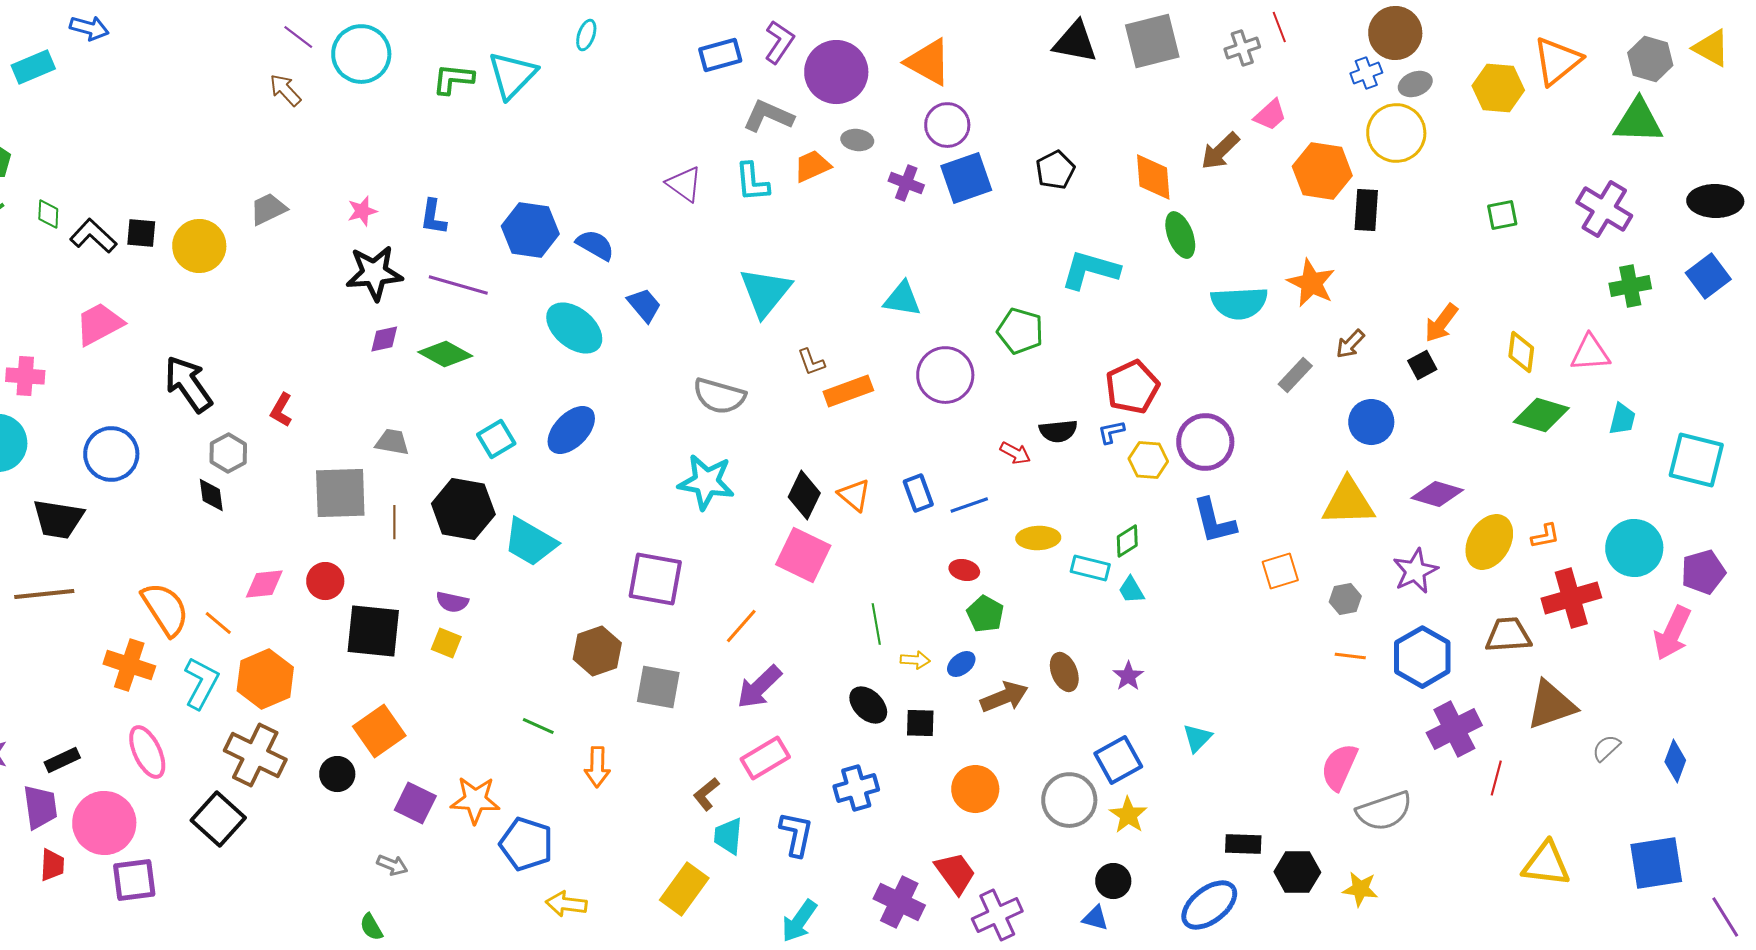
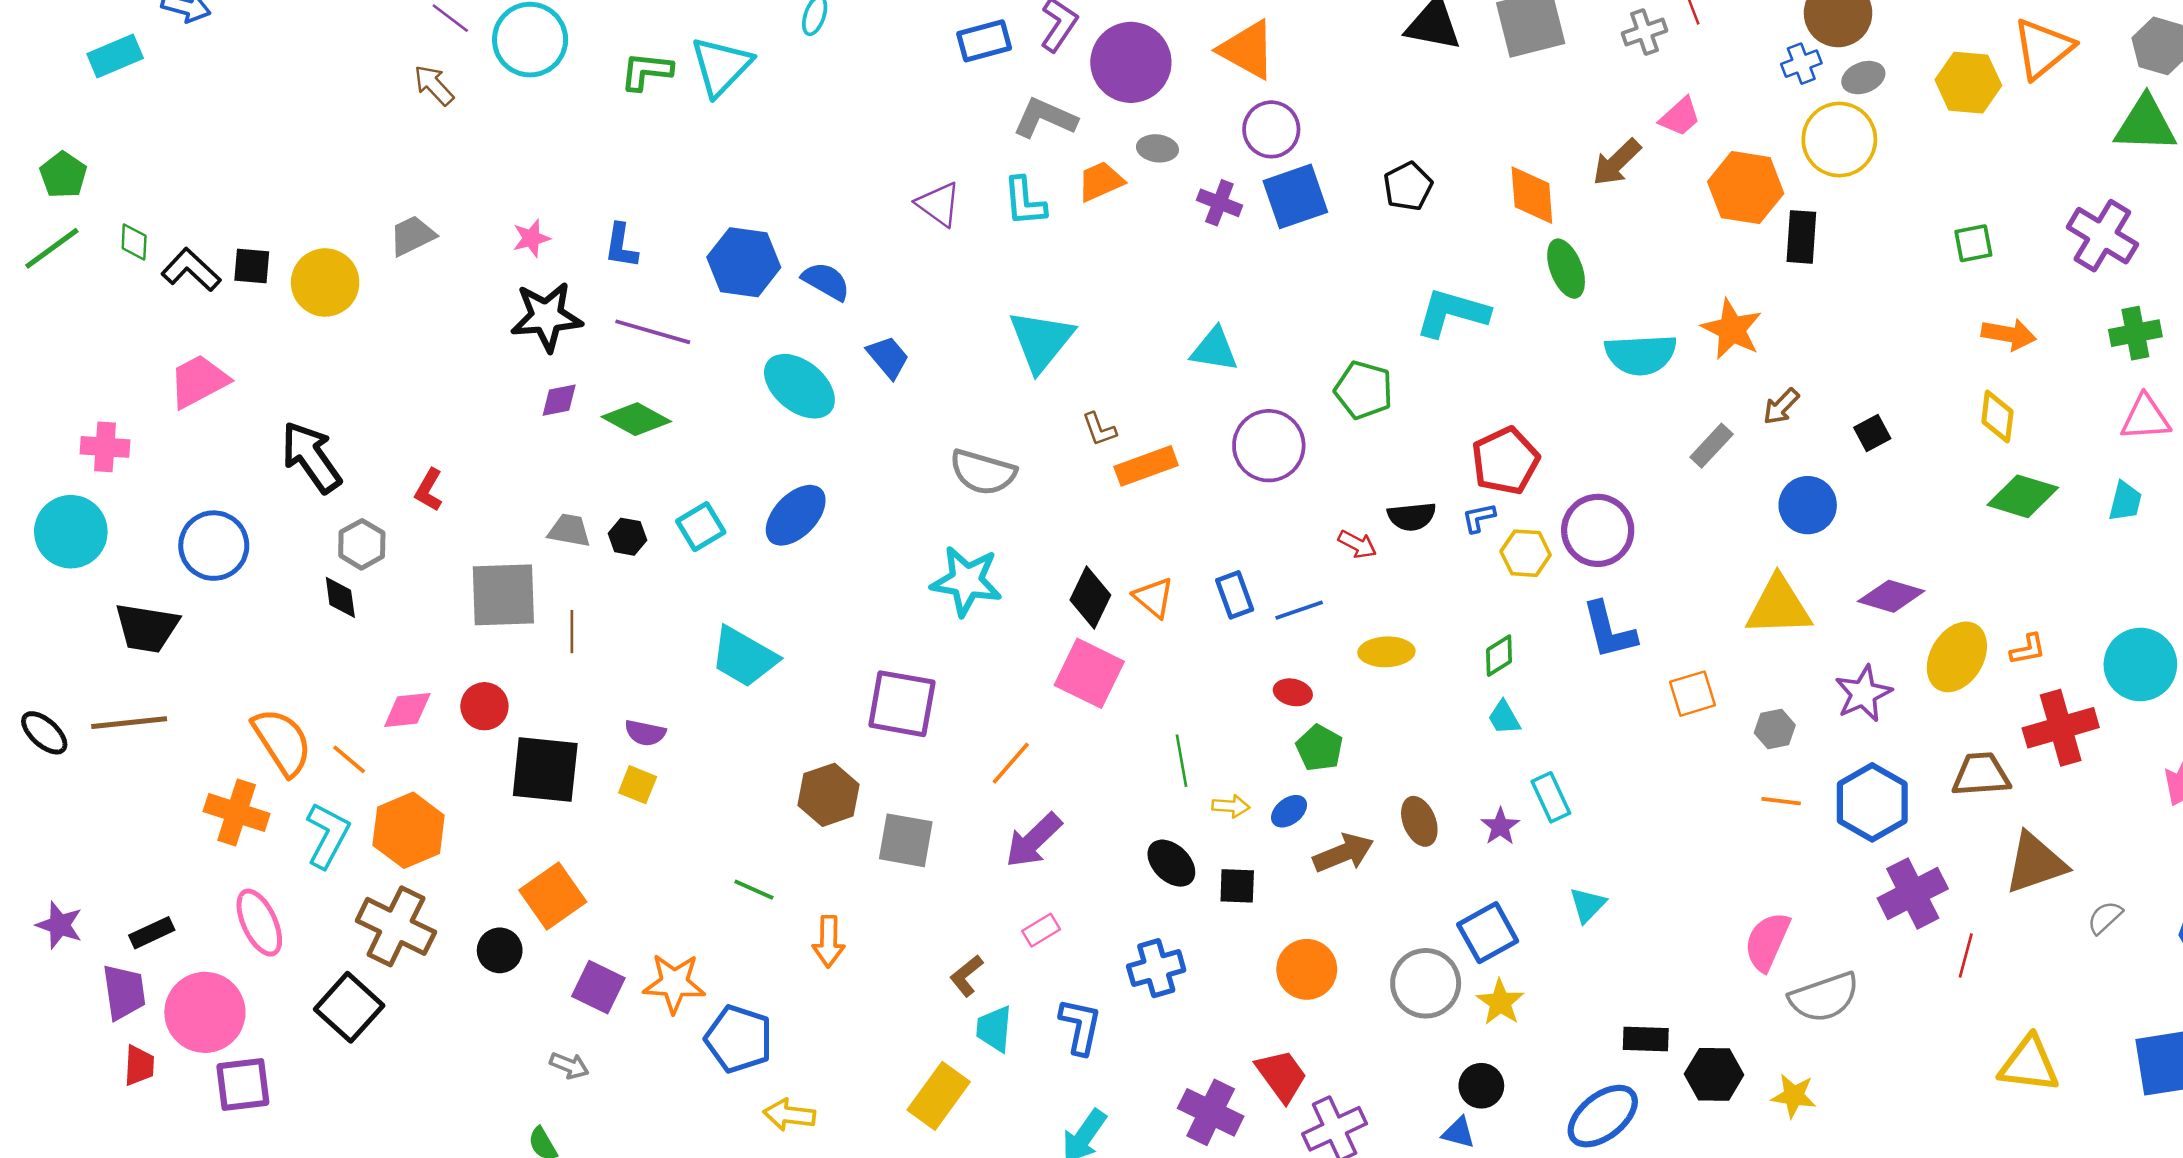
orange arrow: (1441, 323) -> (2009, 334), moved, turned -117
pink triangle: (1590, 353) -> (2145, 418), moved
black hexagon: (463, 509) -> (627, 537), moved, size x0.5
cyan rectangle: (1090, 568) -> (1551, 797), moved, turned 51
pink rectangle: (765, 758) -> (1041, 930), size x0.6

